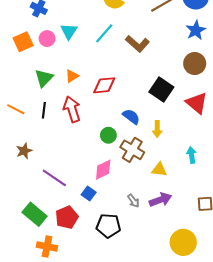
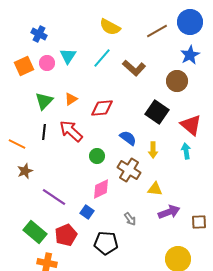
brown circle: (195, 64) -> (177, 81), moved
orange line: (16, 109) -> (17, 144), moved
red arrow: (72, 109) -> (71, 131), turned -30
green circle: (108, 135) -> (97, 156), moved
cyan arrow: (192, 155) -> (186, 151), moved
purple arrow: (160, 200) -> (169, 212), moved

